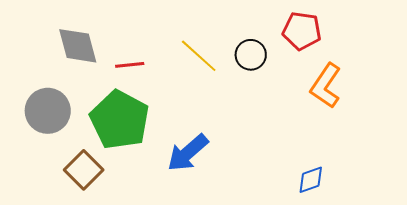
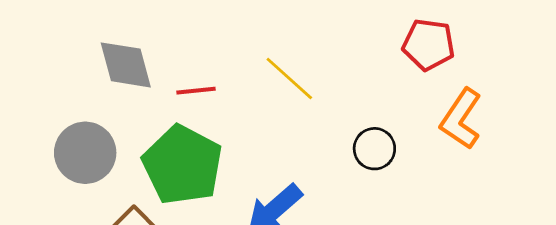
black circle: (251, 55) -> (374, 149), moved

